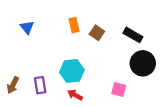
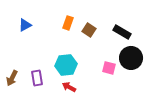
orange rectangle: (74, 25) -> (68, 23), turned 32
blue triangle: (27, 27) -> (25, 25), turned 40
pink square: (119, 90) -> (109, 68), moved

